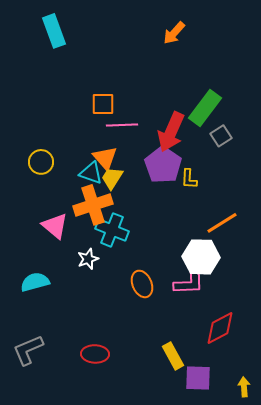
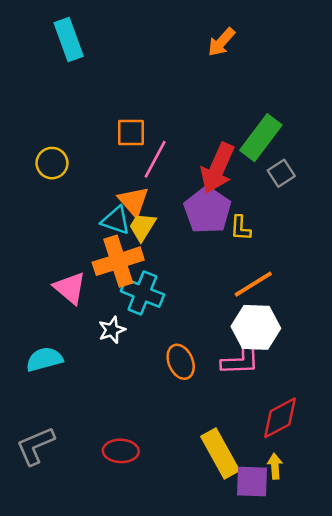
pink line: (122, 125) -> (155, 159), turned -60
yellow circle: (41, 162) -> (52, 163), moved
orange line: (222, 223) -> (253, 284), moved
yellow rectangle: (173, 356) -> (220, 453), size x1.4
yellow arrow: (244, 387) -> (275, 466), moved

